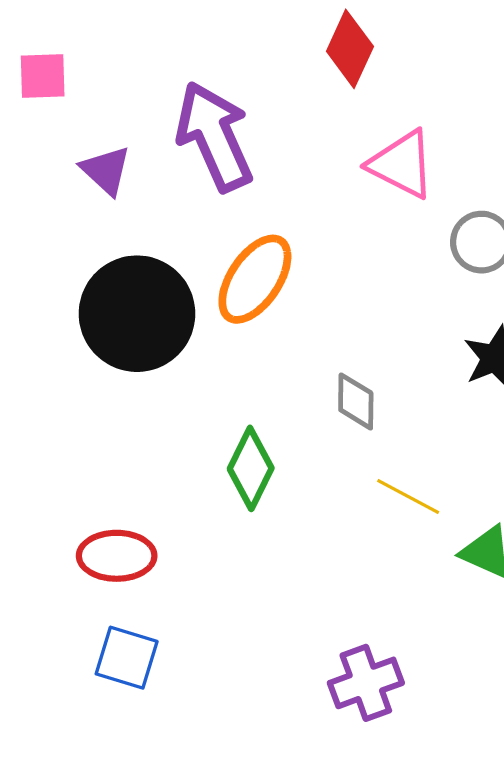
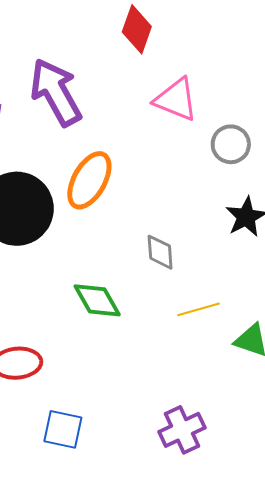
green diamond: (251, 468) -> (97, 300), turned -51
yellow line: (408, 496) -> (198, 309), turned -39
blue square: (127, 658) -> (63, 429), moved

